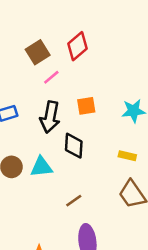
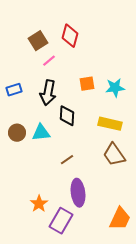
red diamond: (77, 46) -> (70, 36), turned -35
orange square: (86, 106) -> (87, 84), moved
yellow rectangle: (127, 156) -> (110, 124), size x1.6

